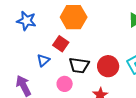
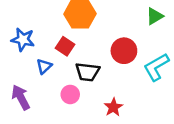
blue star: (26, 21) -> (23, 39), moved
red circle: (108, 66) -> (124, 51), moved

